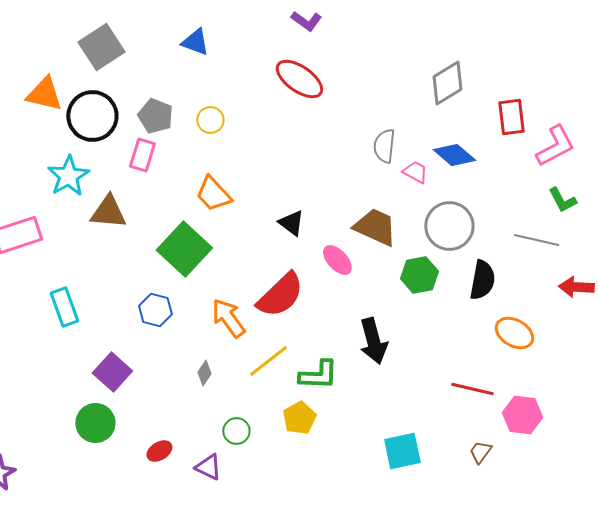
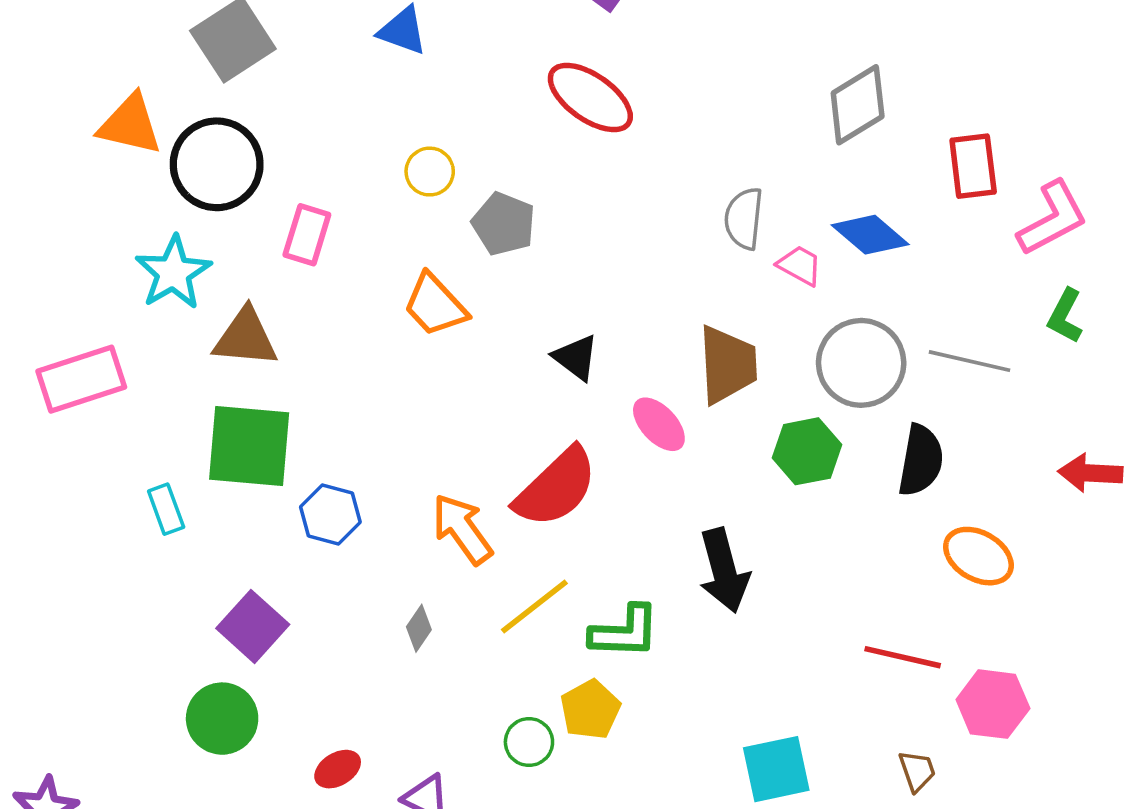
gray pentagon: (155, 116) -> (504, 224), moved
green L-shape: (562, 200) -> (1065, 316), turned 56
brown trapezoid: (375, 227) -> (728, 365), turned 63
gray line: (536, 240) -> (969, 361), moved
green square: (184, 249) -> (249, 446), moved, turned -38
cyan rectangle: (64, 307) -> (166, 509), size x0.7
green circle: (236, 431) -> (529, 742), moved
brown trapezoid: (480, 452) -> (917, 771), turned 125

